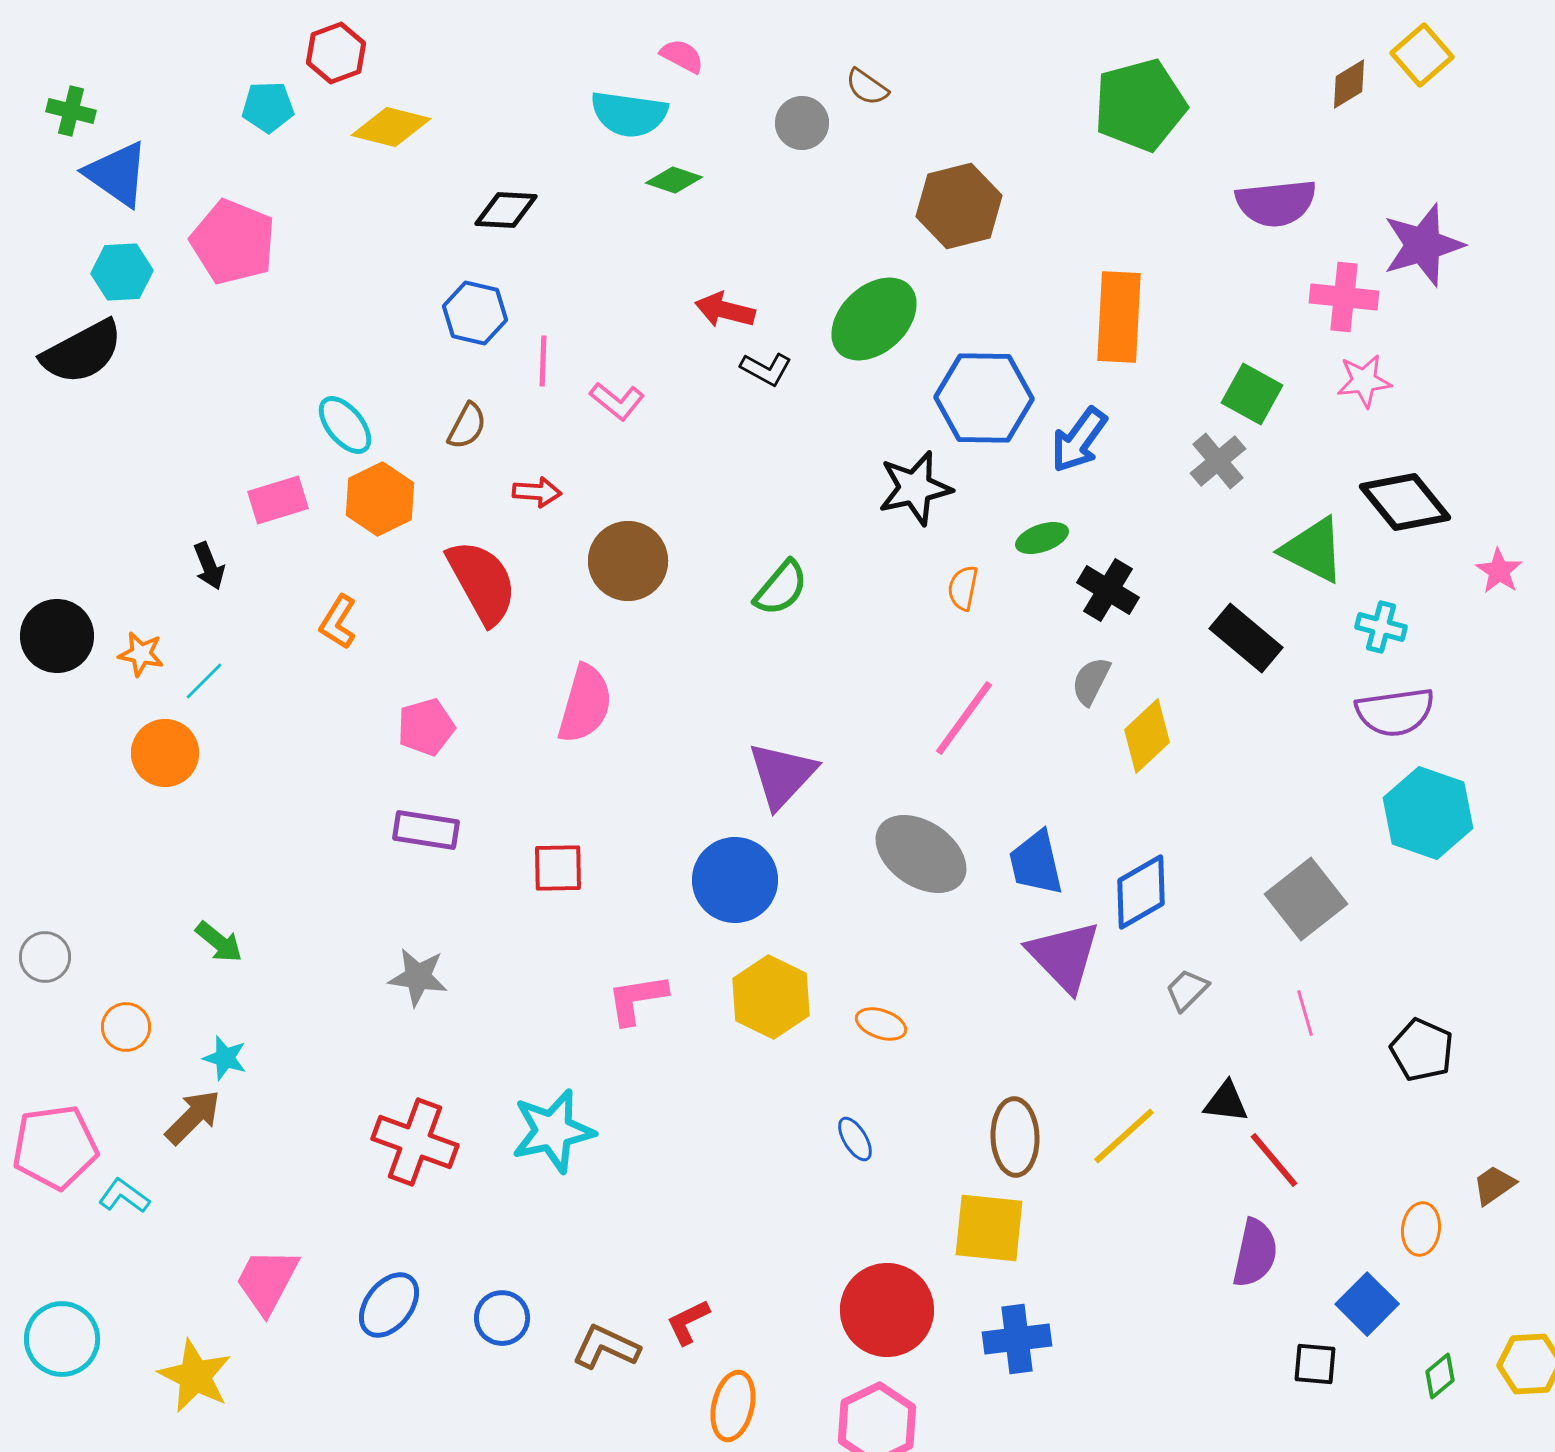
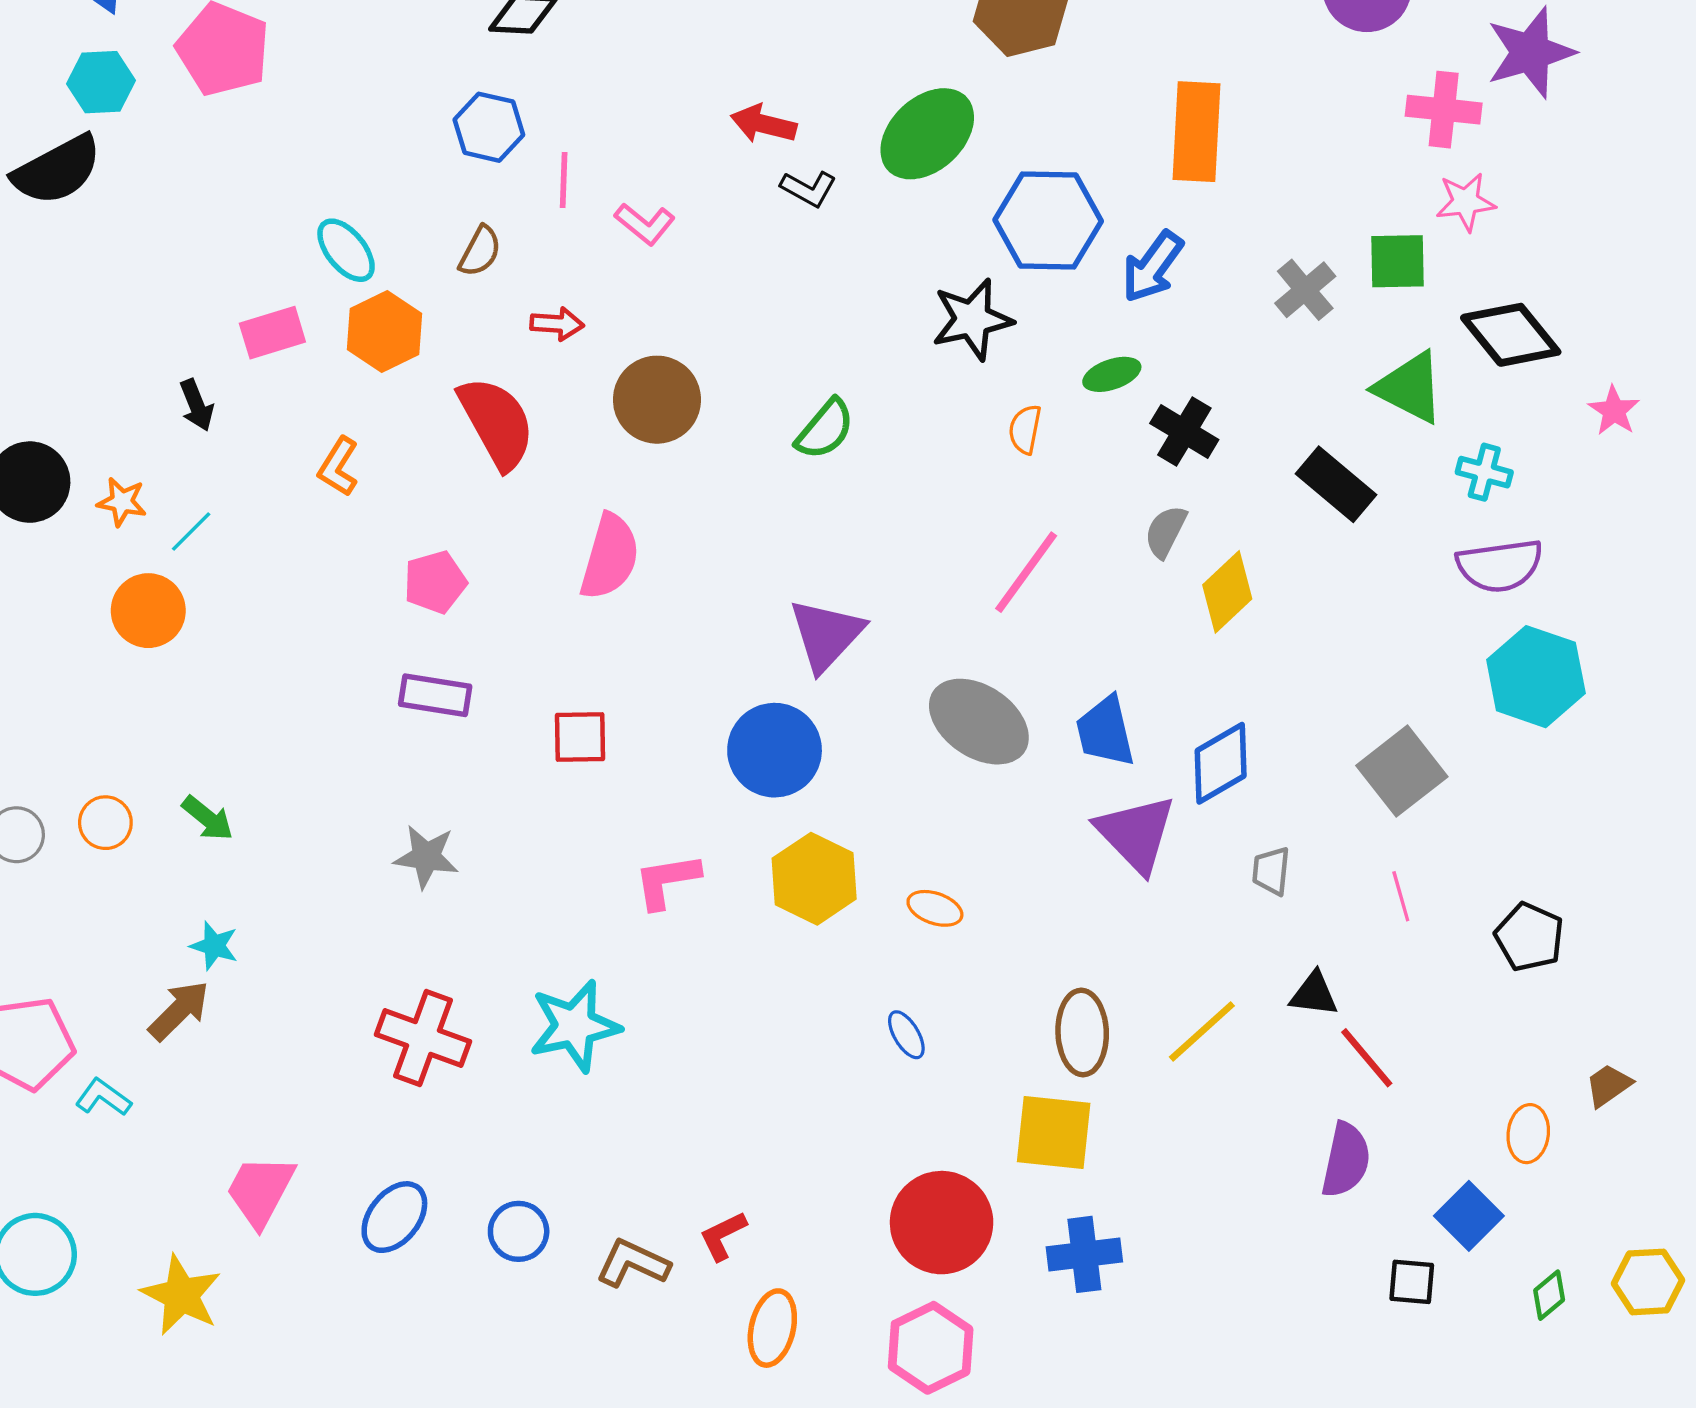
green square: (1252, 394) -> (1397, 261), moved, turned -30
gray trapezoid: (1187, 990) -> (1271, 871), turned -39
orange circle: (126, 1027) -> (105, 823), moved

